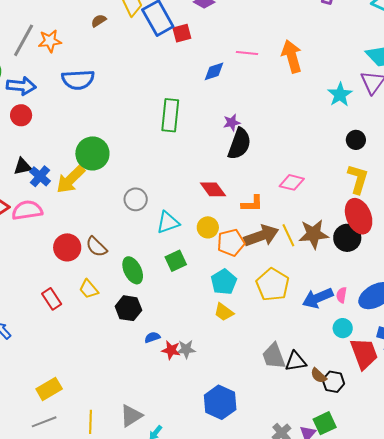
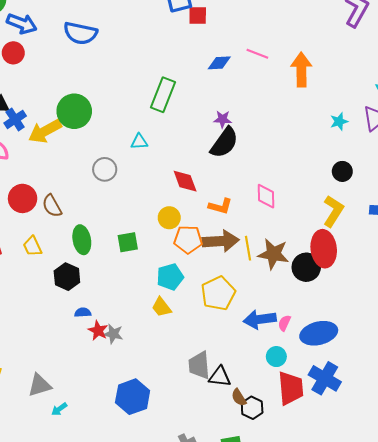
cyan star: (340, 95) -> (339, 121), size x0.7
pink diamond: (292, 182) -> (266, 196), turned 60
cyan triangle: (168, 222) -> (139, 142), moved, size x0.7

